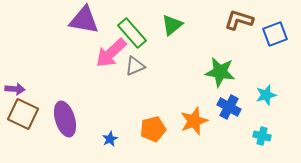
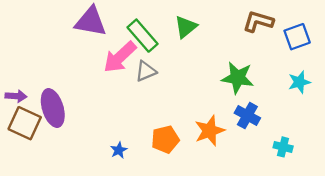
cyan star: (266, 95) -> (299, 82), moved
purple ellipse: (65, 119) -> (53, 108), moved

